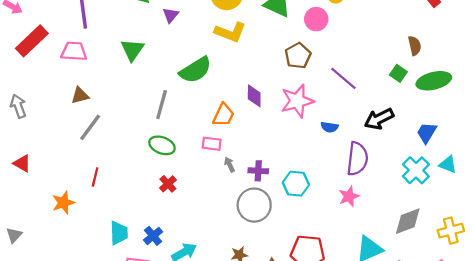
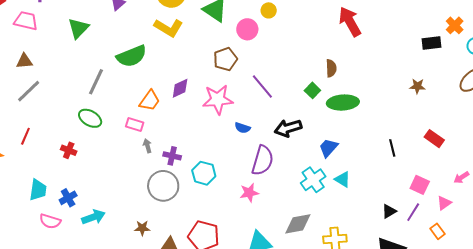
purple diamond: (254, 96) -> (180, 88), turned 55
red cross: (168, 184) -> (69, 150), moved, turned -35

